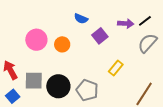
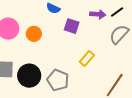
purple square: (100, 36) -> (72, 26), turned -35

